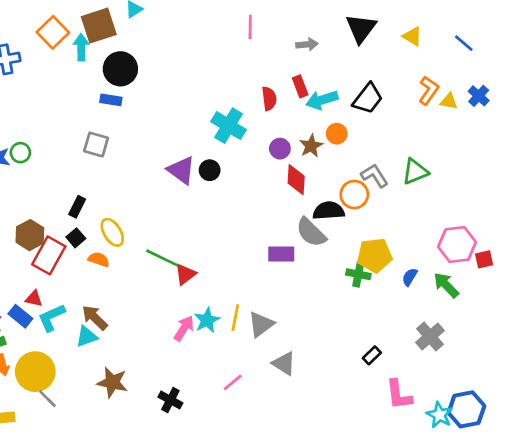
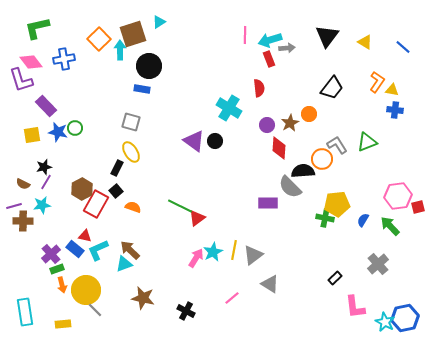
red rectangle: (300, 86) -> (269, 59), moved
blue cross: (479, 96) -> (395, 110), moved, turned -35
cyan arrow: (322, 100) -> (270, 40), moved
yellow ellipse: (112, 232) -> (131, 152), moved

